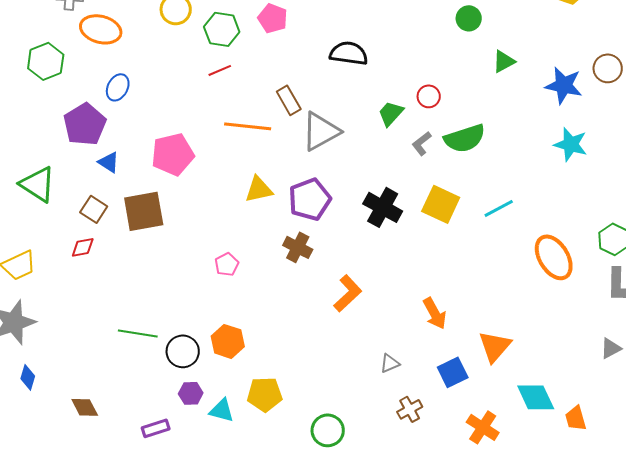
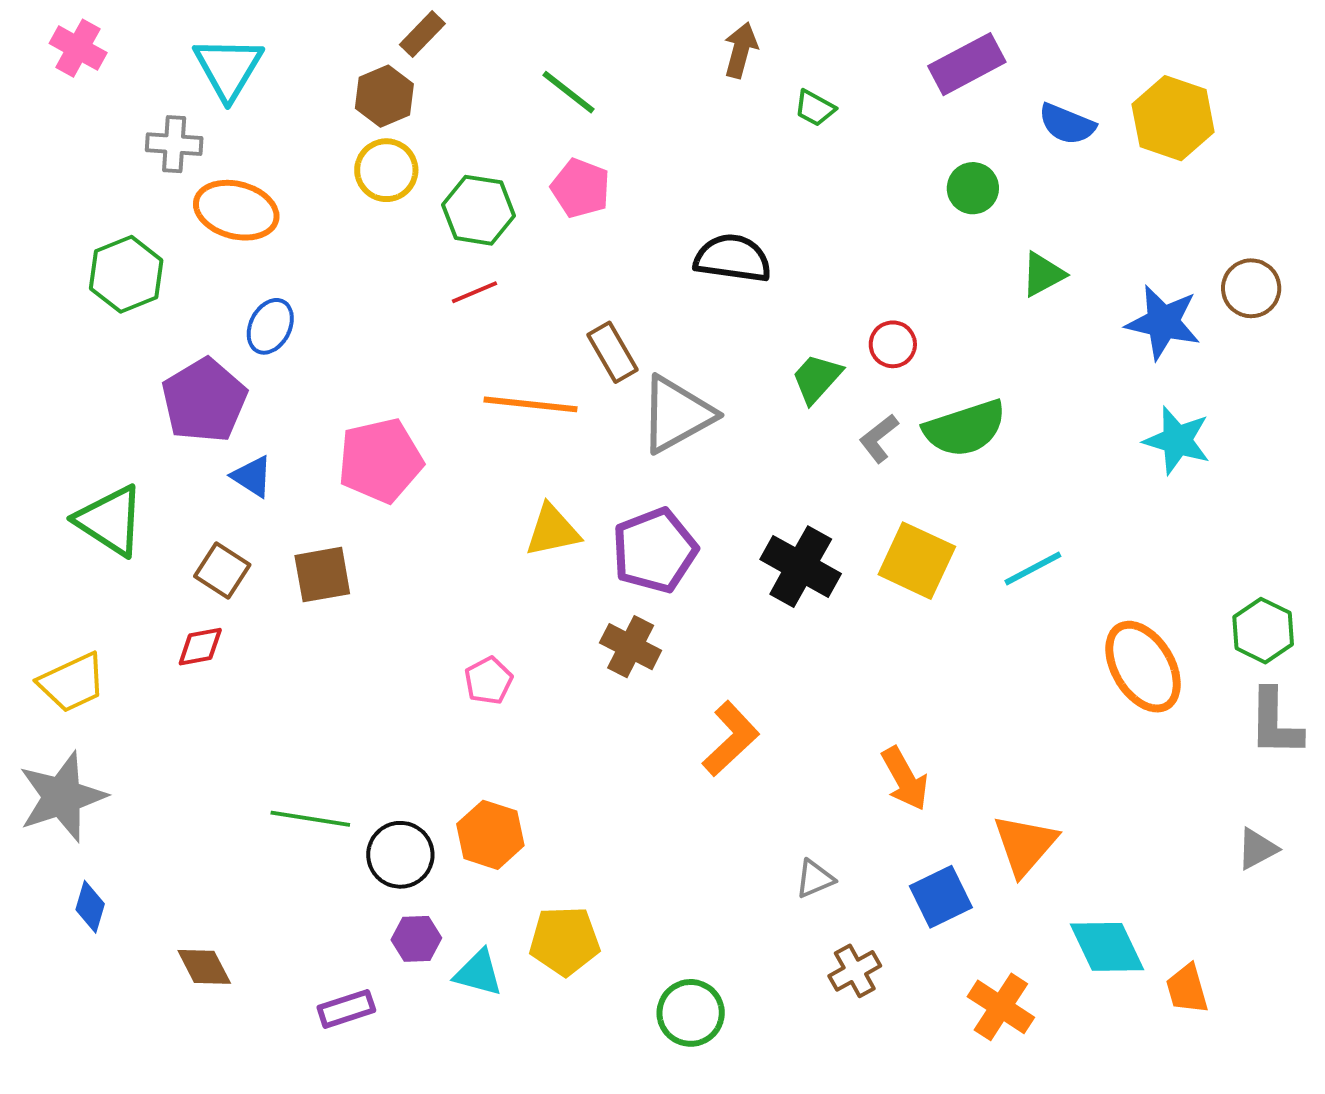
brown square: (144, 211) -> (322, 575), size x0.7

